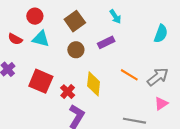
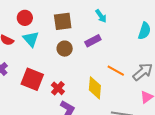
brown square: (75, 21) -> (63, 21), turned 30
cyan triangle: (41, 39) -> (31, 39), turned 36
yellow diamond: (94, 84) -> (95, 88), moved

